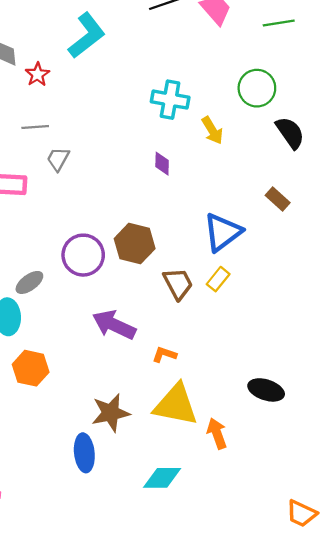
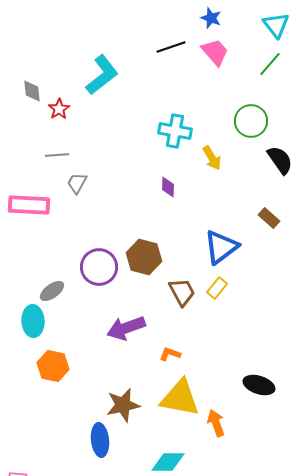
green line: (279, 23) -> (270, 64), turned -40
purple arrow: (114, 325) -> (126, 328), turned -45

